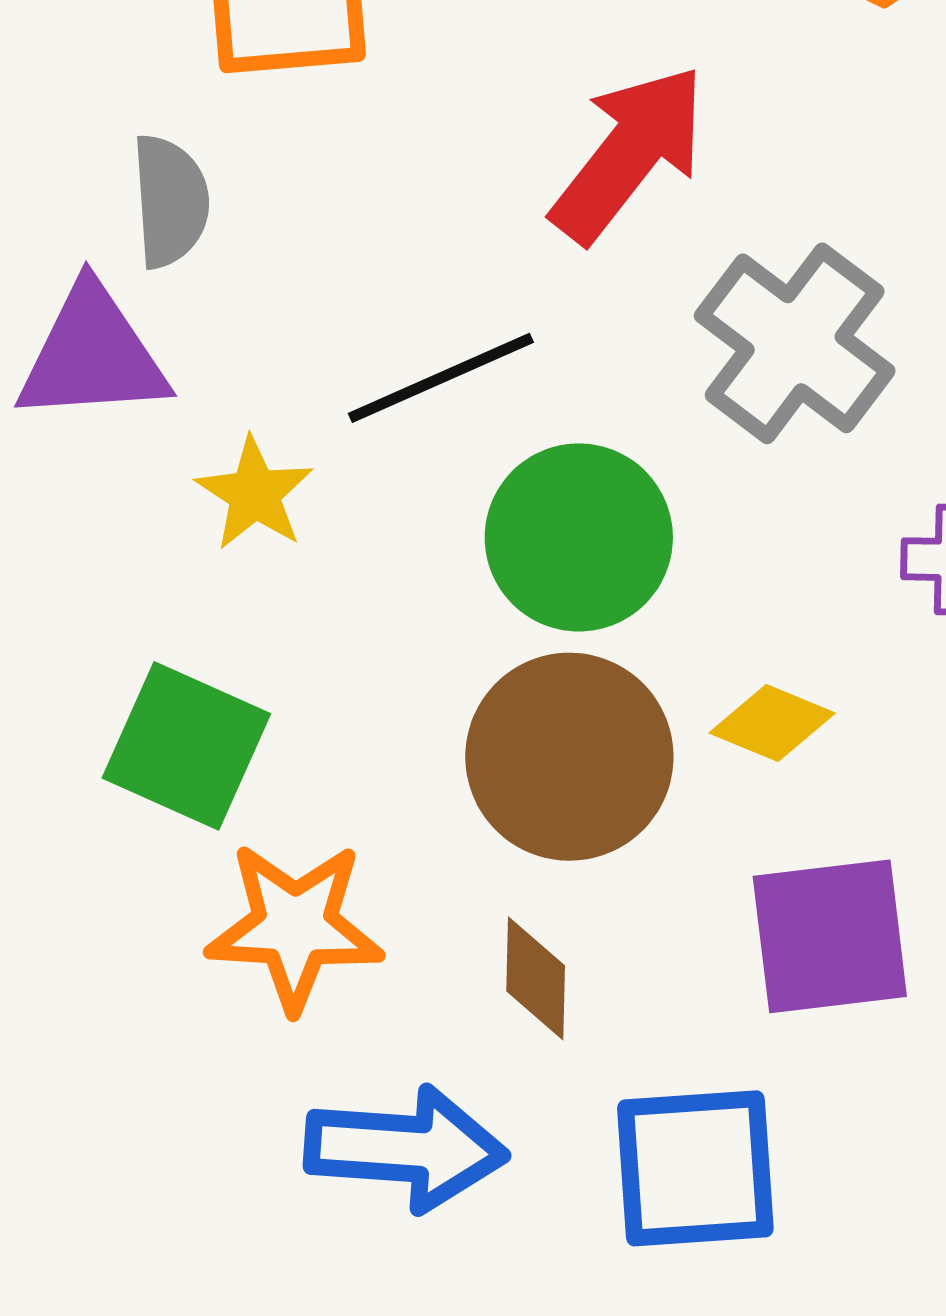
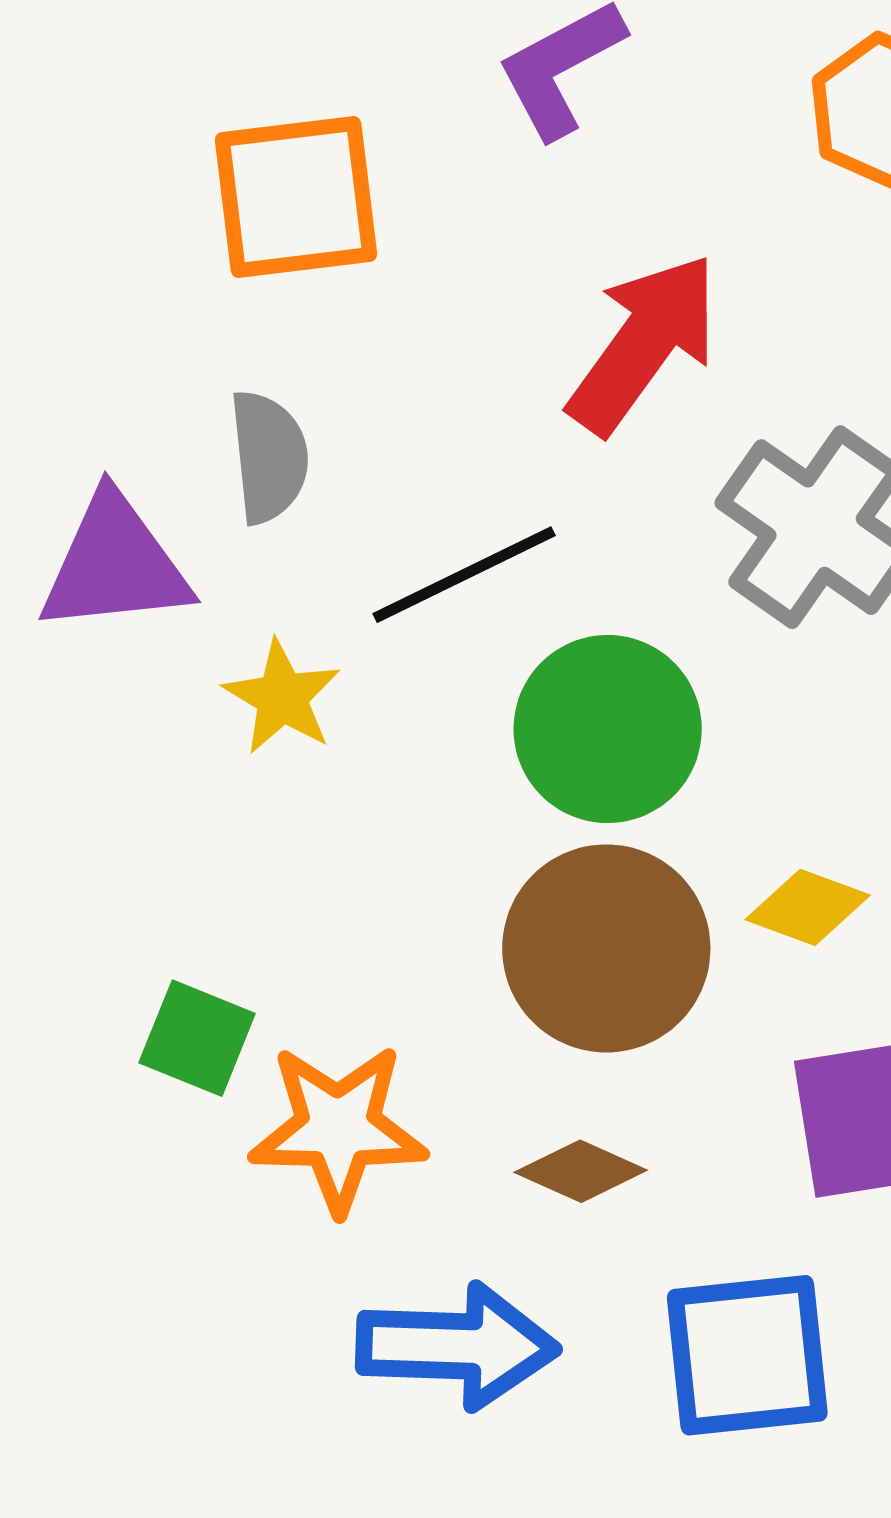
gray semicircle: (170, 201) -> (269, 457), moved
green square: (186, 746) -> (197, 1038), moved, size x0.7
brown diamond: (536, 978) -> (581, 1171), turned -65

